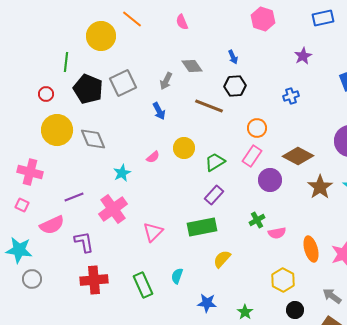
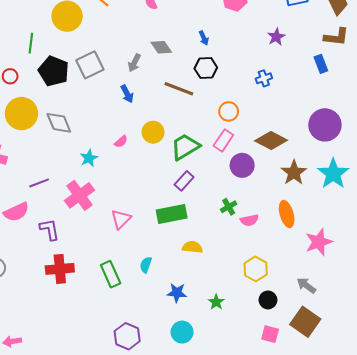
green trapezoid: (215, 162) -> (185, 147), size x1.4
orange ellipse: (311, 249) -> (287, 214), moved
yellow semicircle: (222, 259) -> (192, 247), turned 54

